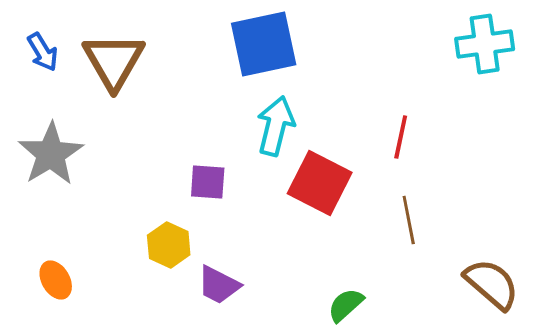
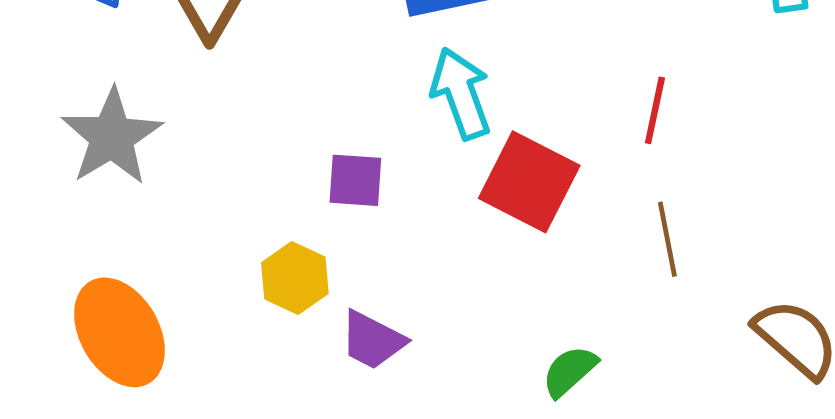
cyan arrow: (276, 126) -> (461, 93), turned -34
orange ellipse: (56, 280) -> (119, 332), size x1.8

